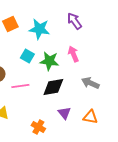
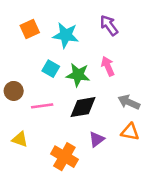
purple triangle: (64, 113) -> (97, 139), turned 32
orange triangle: (90, 117) -> (130, 132), moved
orange cross: (38, 127) -> (64, 157), size x1.5

